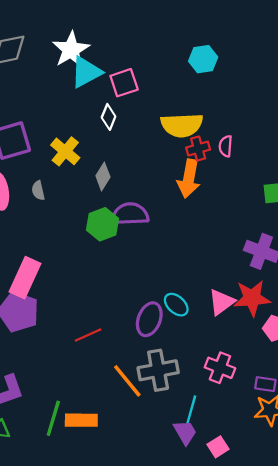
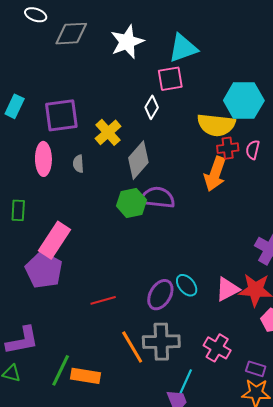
cyan hexagon: (203, 59) -> (244, 100), moved, size x1.5
cyan triangle: (86, 72) -> (183, 48), moved
gray diamond: (103, 176) -> (138, 160), size x1.5

